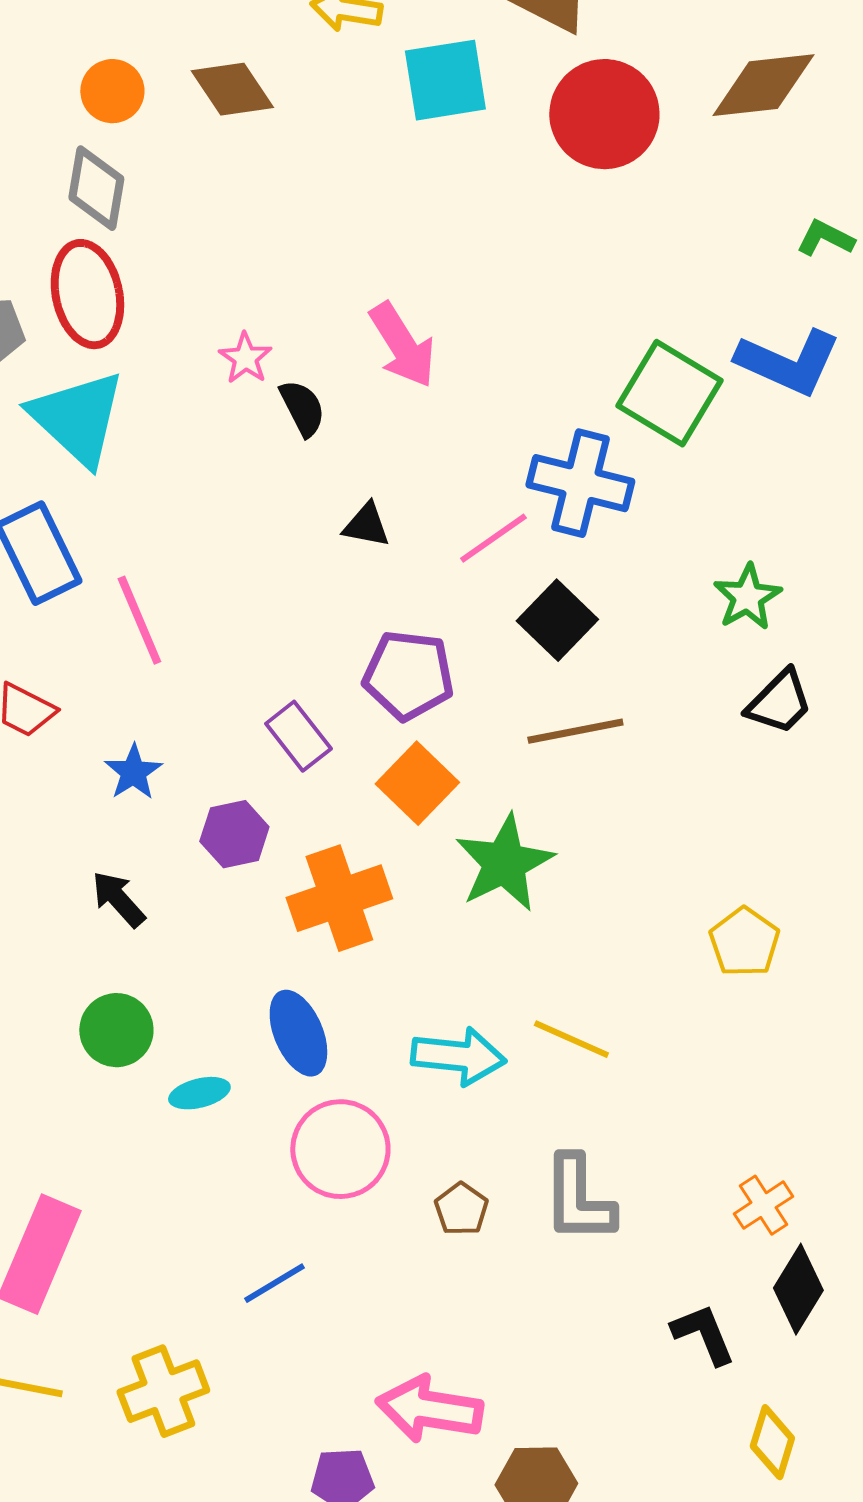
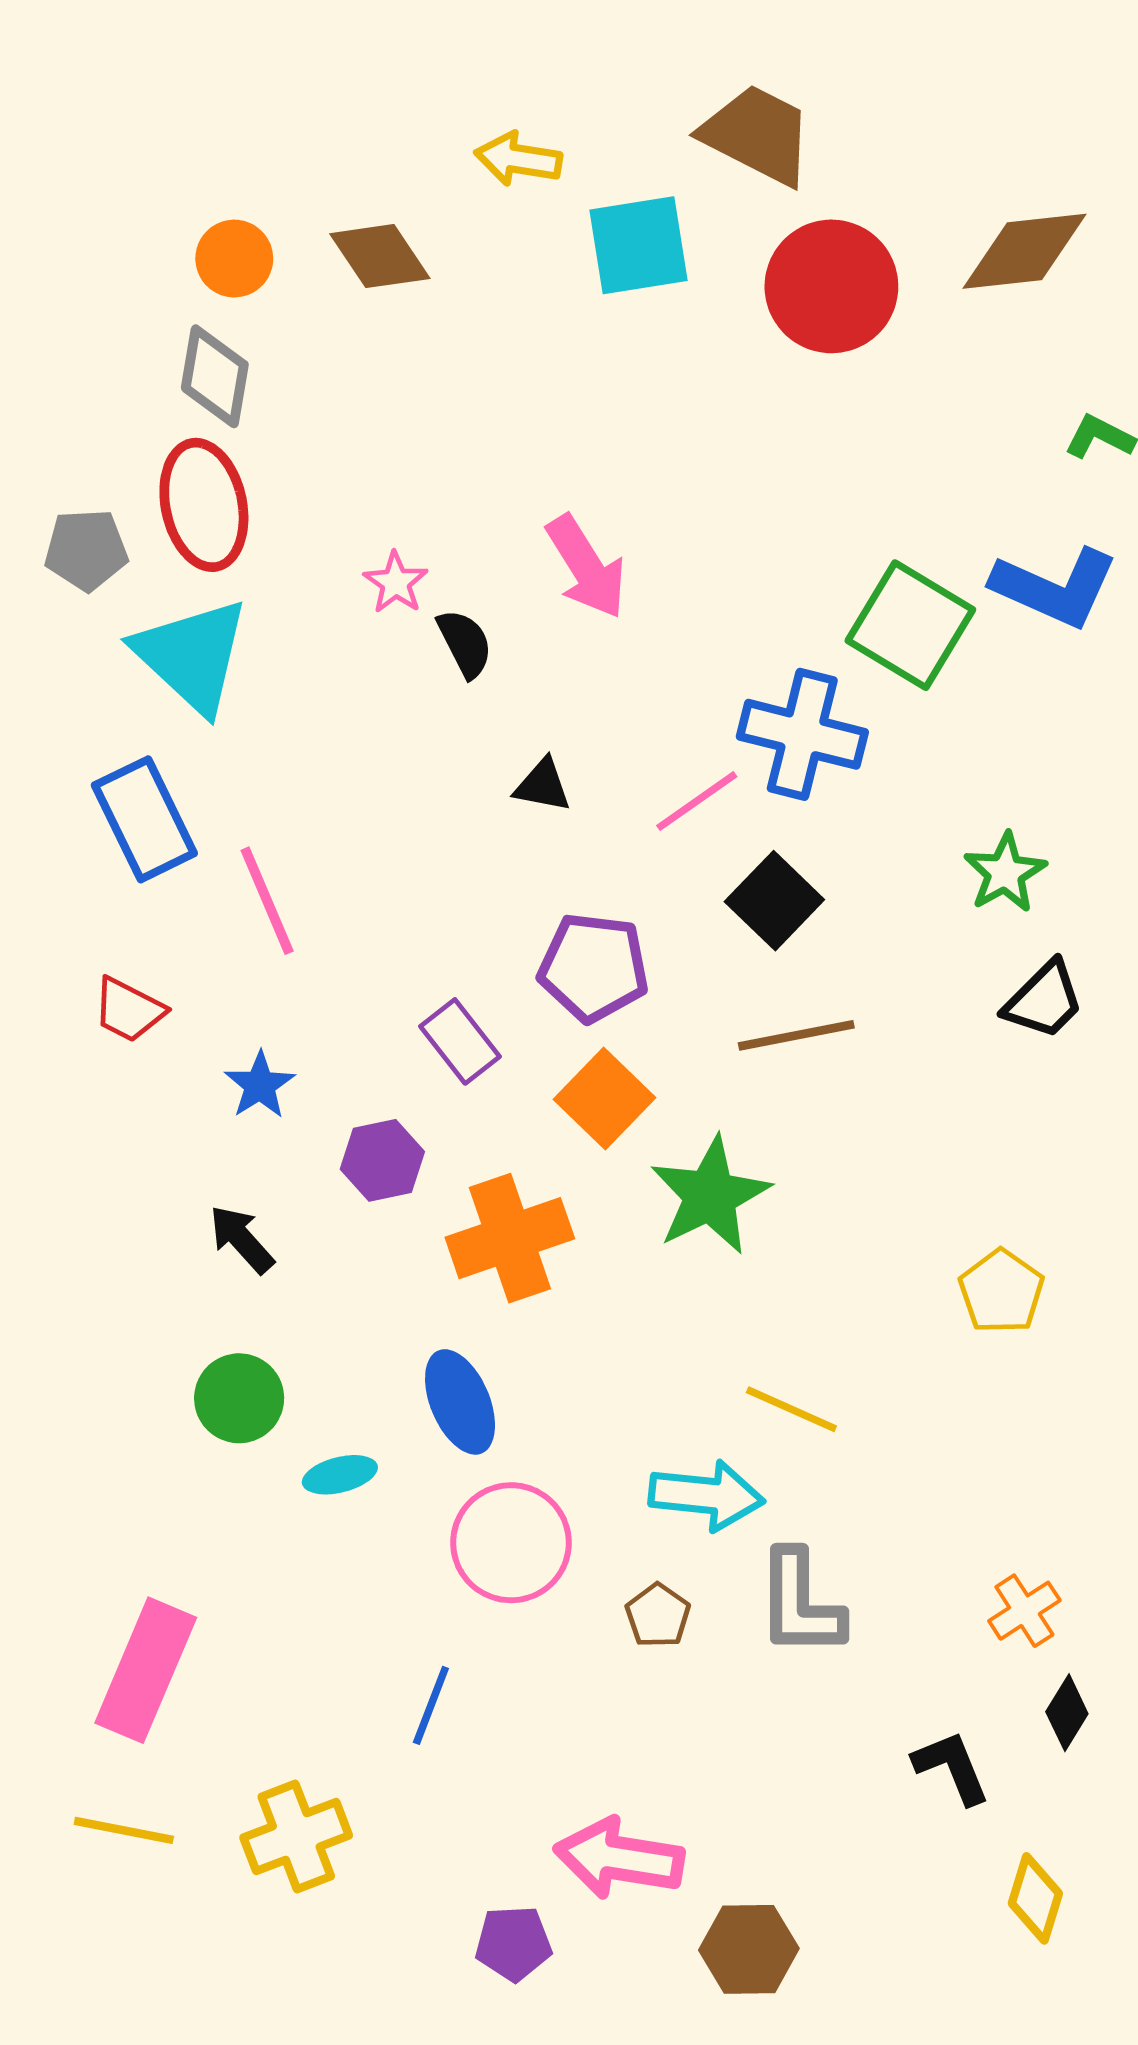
cyan arrow: (458, 1056) -> (706, 1495), moved
blue line: (274, 1283) -> (431, 1705), turned -38
black diamond: (798, 1289) -> (1067, 1713), size x0.7

